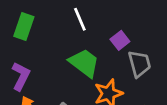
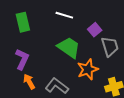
white line: (80, 19) -> (64, 15), turned -48
green rectangle: (24, 26) -> (23, 22), turned -30

